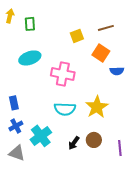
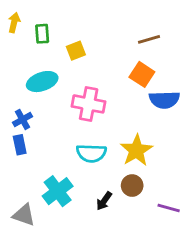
yellow square: (77, 36) -> (76, 51), moved
blue semicircle: (117, 71) -> (164, 100), size x1.5
blue cross: (16, 126) -> (22, 119), moved
brown circle: (94, 140) -> (132, 186), moved
purple line: (120, 148) -> (169, 208), turned -70

